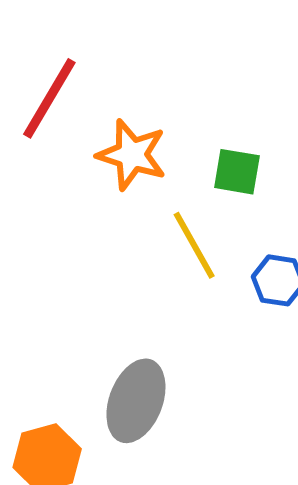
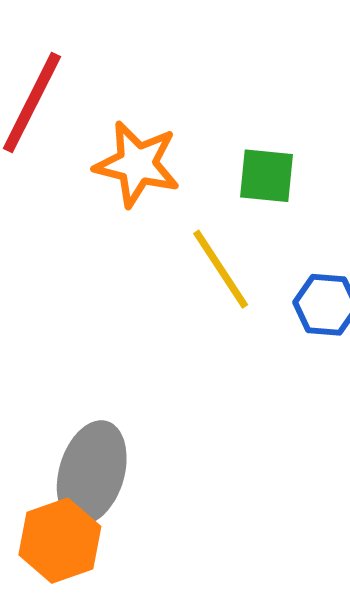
gray ellipse: (136, 401) -> (92, 473), moved

